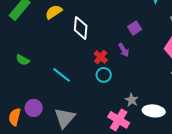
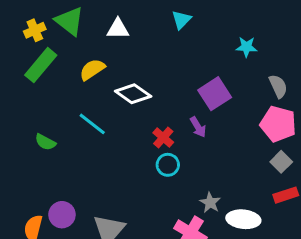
white diamond: (81, 28) -> (133, 94), turned -60
purple square: (135, 28) -> (215, 94), size x1.5
cyan line: (62, 75) -> (92, 124), moved

